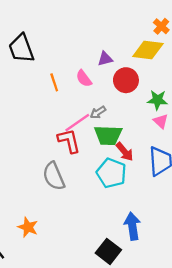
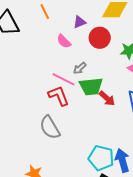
orange line: (54, 82) -> (45, 12), moved
pink line: (77, 123) -> (64, 79), turned 70
cyan pentagon: (111, 173) -> (101, 158), moved

